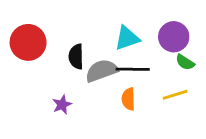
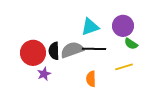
red circle: (28, 42) -> (33, 53), moved
black semicircle: (76, 57) -> (54, 51), moved
orange semicircle: (128, 99) -> (91, 79), moved

